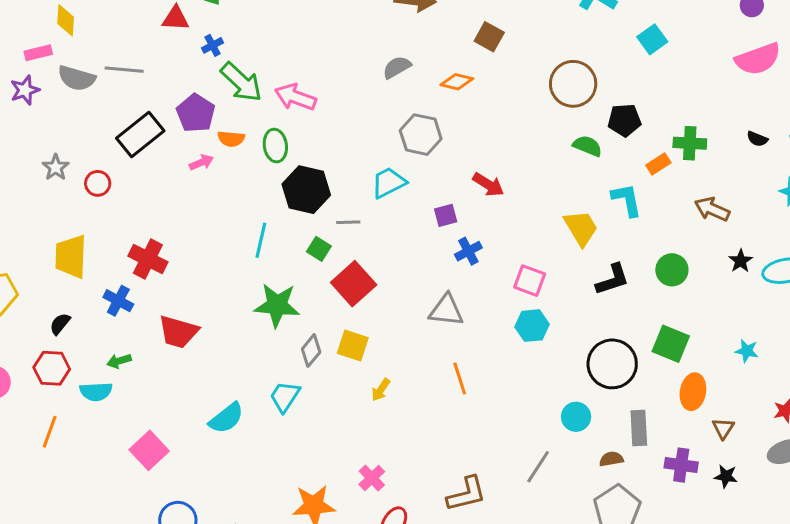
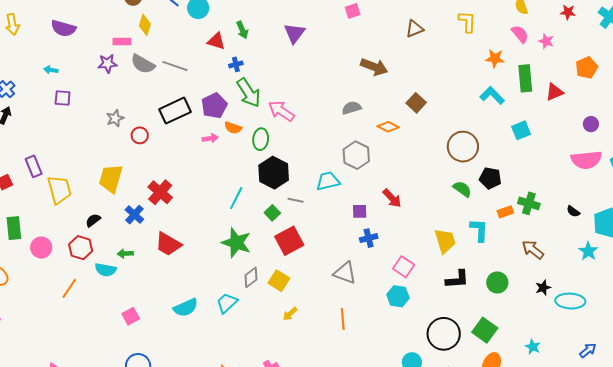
pink square: (149, 450) -> (131, 316), size x0.7

